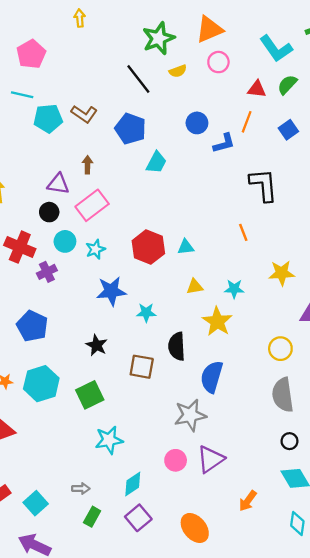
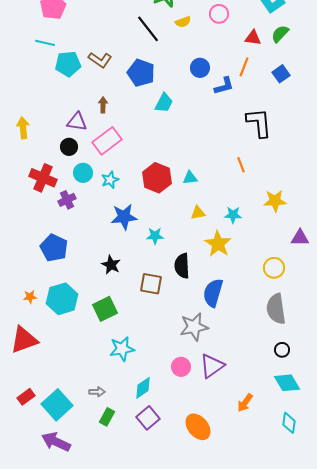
cyan square: (36, 503) -> (57, 405), size x1.4

